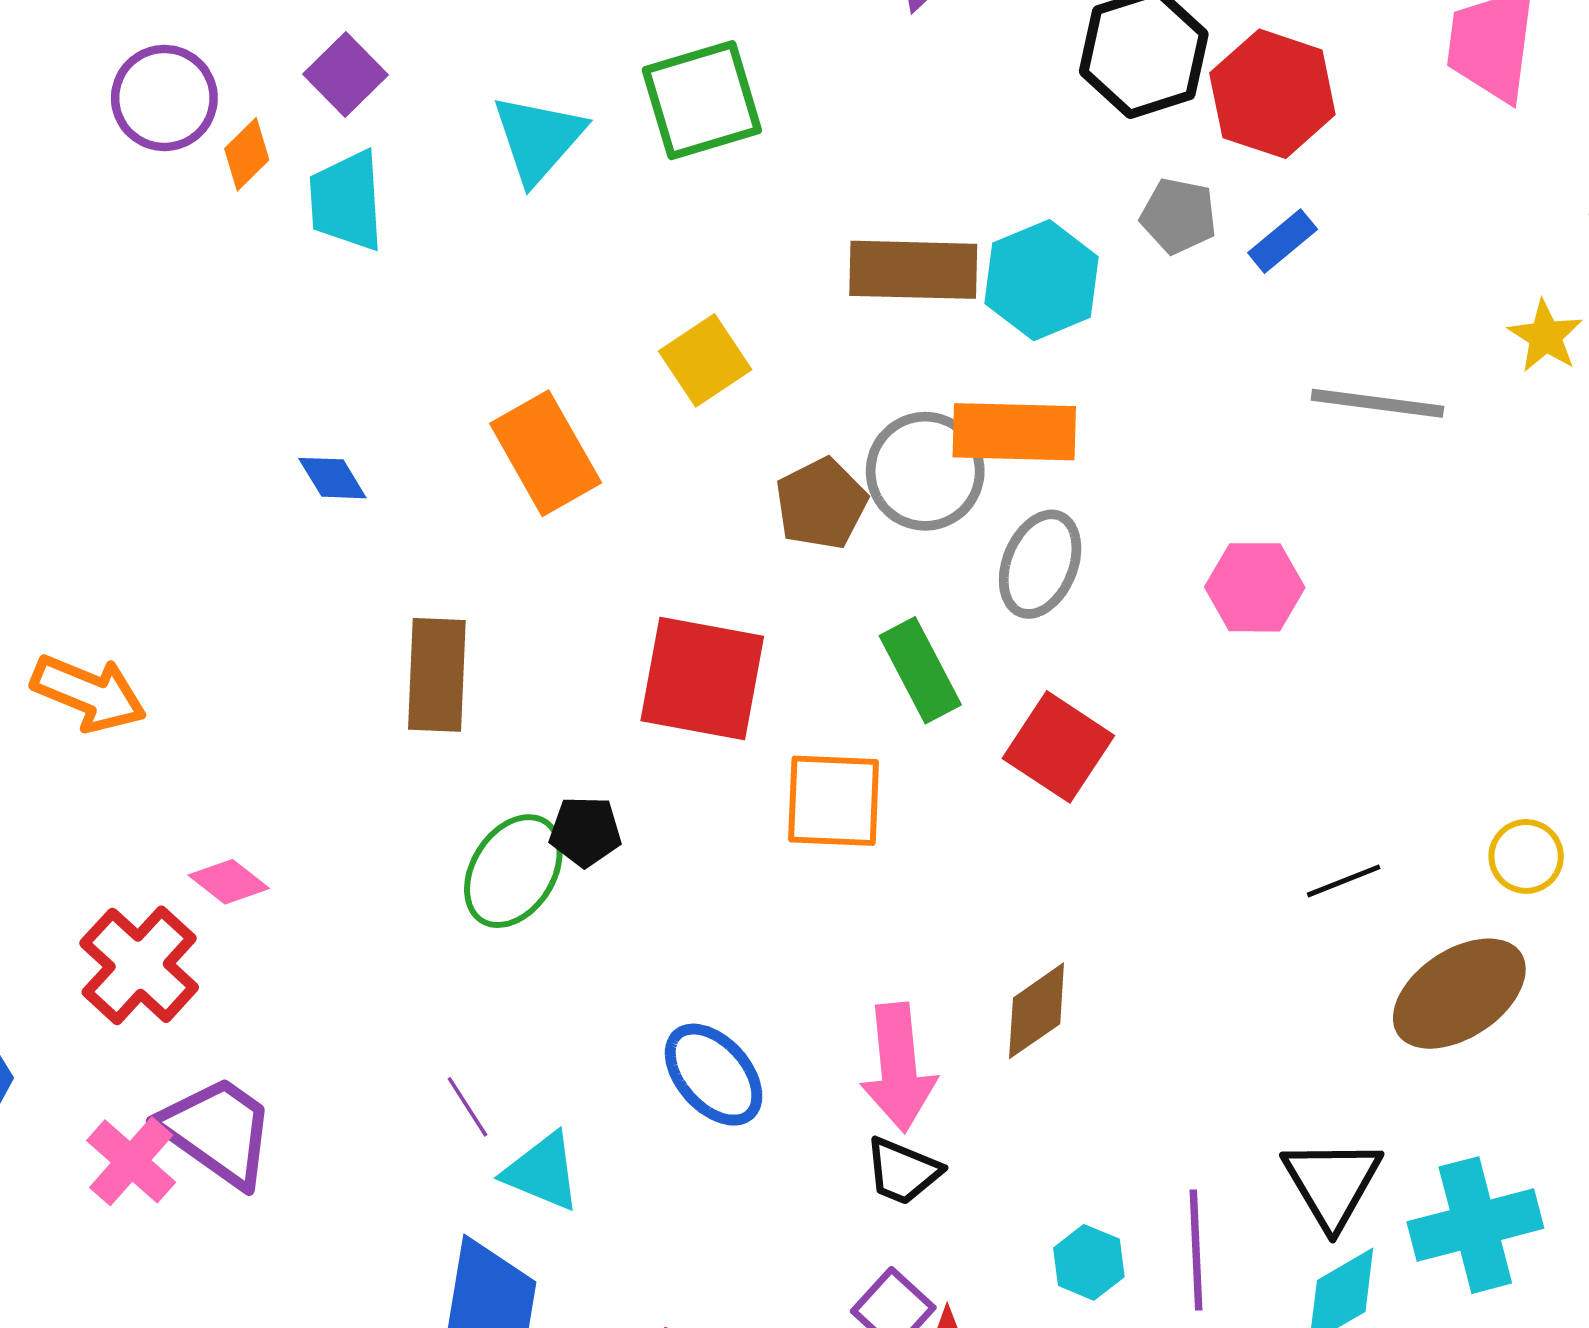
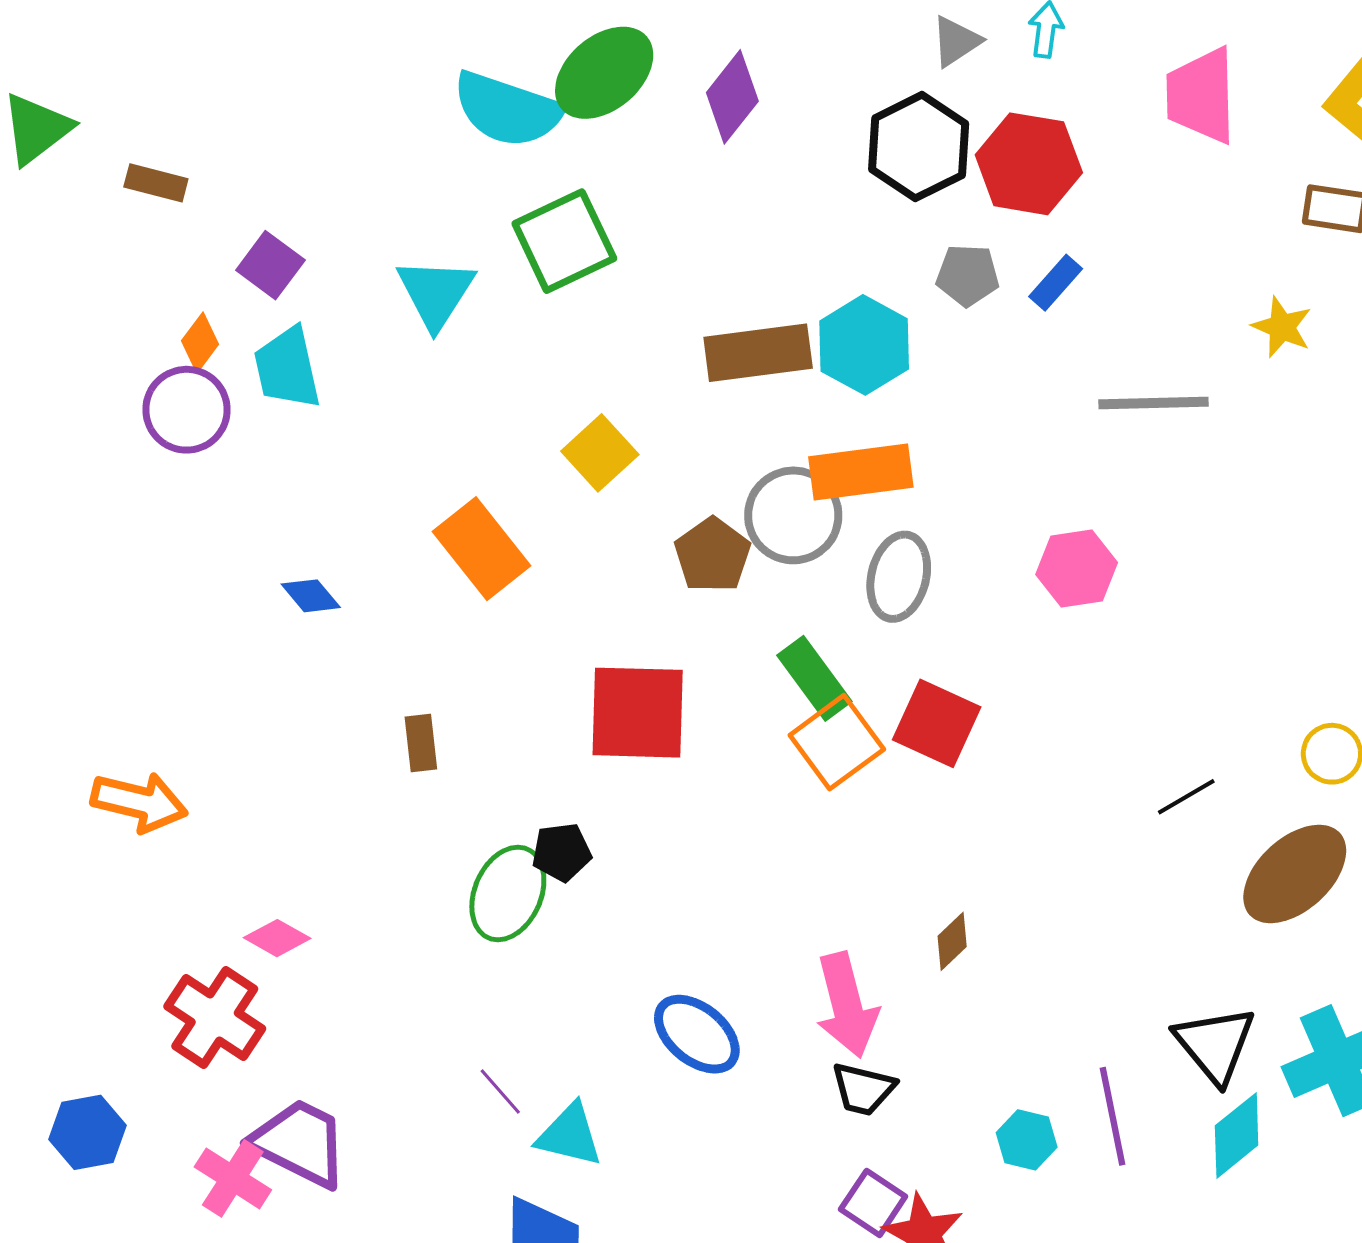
purple circle: (164, 98) -> (186, 410), moved
brown rectangle: (437, 675) -> (421, 743), size x0.6
orange square: (834, 801) -> (837, 742), moved, turned -30
brown diamond: (1037, 1011) -> (952, 941), size x0.7

